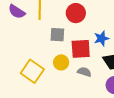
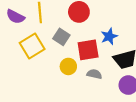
gray square: (57, 35) -> (61, 37), turned 35
yellow square: (32, 71) -> (32, 46), moved, turned 30

